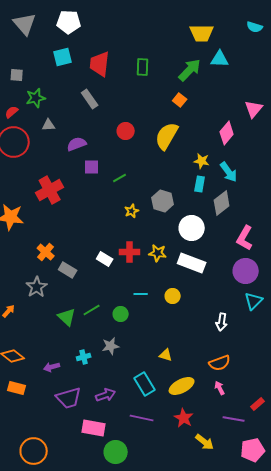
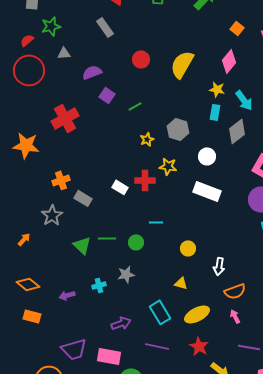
orange square: (180, 100) -> (237, 28), moved
pink diamond: (227, 133) -> (229, 61), moved
purple square: (92, 167) -> (107, 95), turned 35
white circle: (192, 228) -> (207, 156), size x0.7
orange cross: (46, 252) -> (61, 180), turned 30
yellow star: (158, 253) -> (168, 166), moved
yellow circle: (173, 296) -> (188, 248), moved
green line: (92, 310) -> (107, 238), turned 30
white arrow: (222, 322) -> (219, 266), moved
purple trapezoid: (69, 398) -> (74, 349), moved

